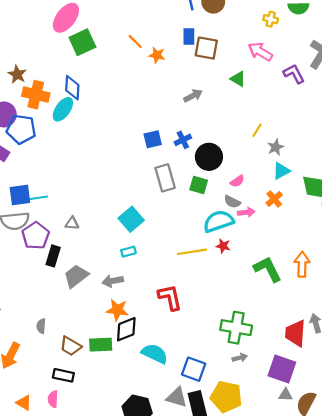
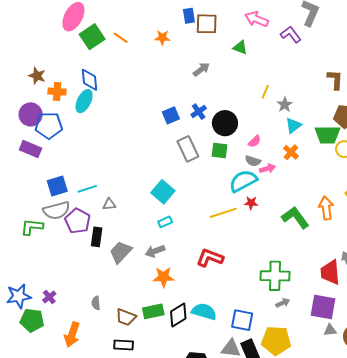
orange line: (135, 42) -> (121, 38), moved
orange cross: (36, 95) -> (57, 92), size x0.7
cyan line: (37, 198) -> (87, 189), moved
red L-shape: (170, 297) -> (210, 258), turned -48
black diamond: (126, 329) -> (178, 315), moved

